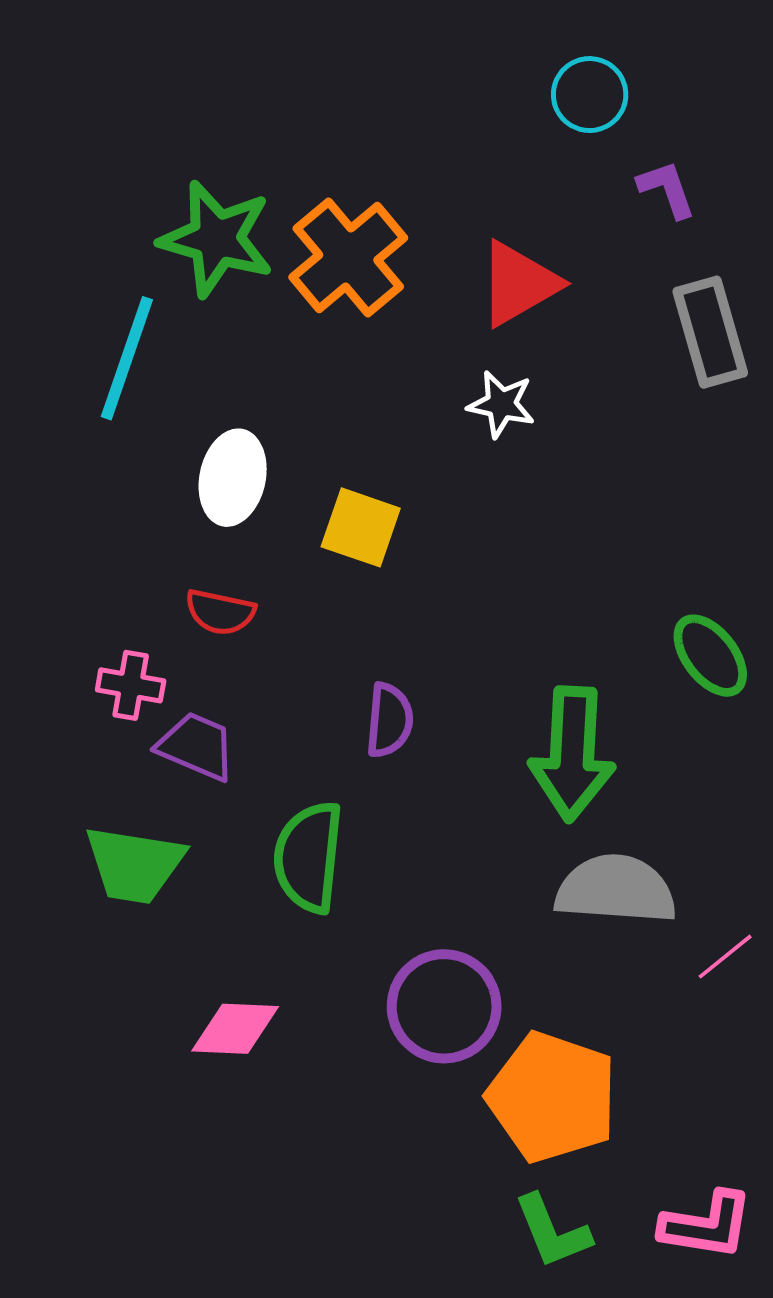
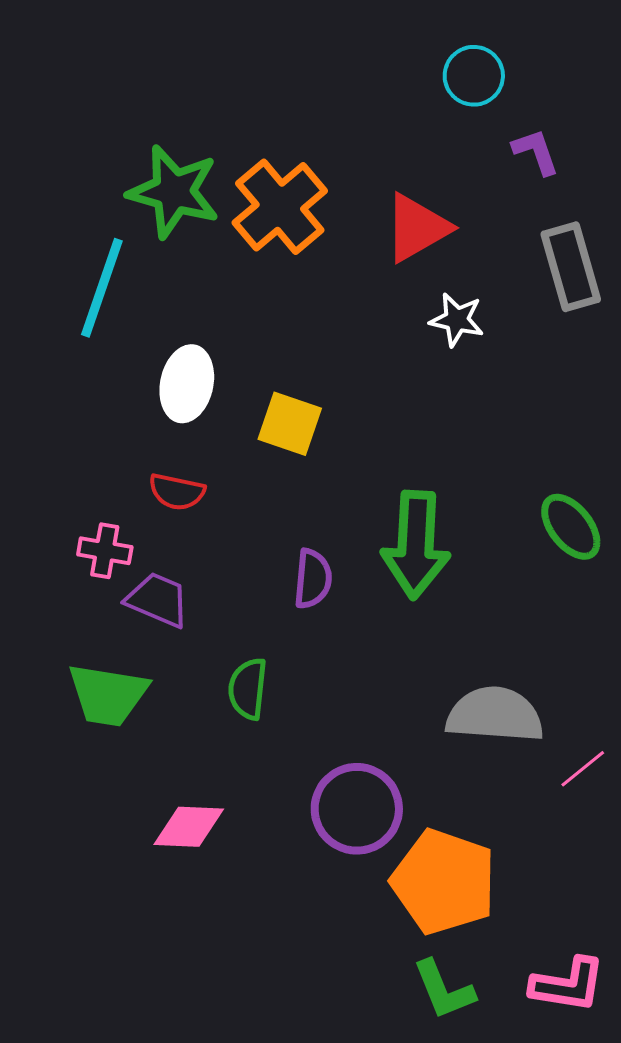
white star: (501, 404) -> (457, 320), moved
green arrow: (572, 754) -> (416, 545), moved
green semicircle: (308, 857) -> (248, 689), size x0.7

